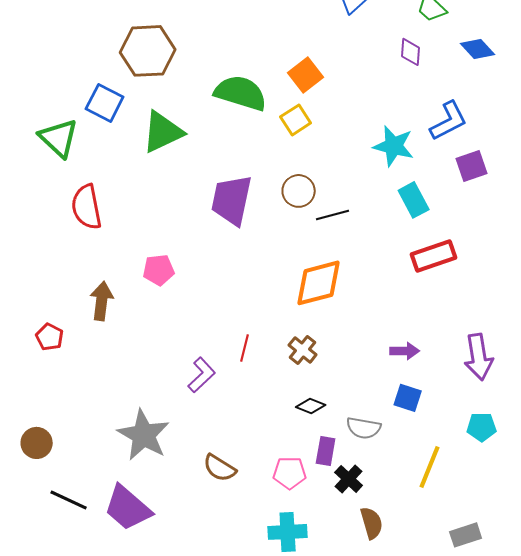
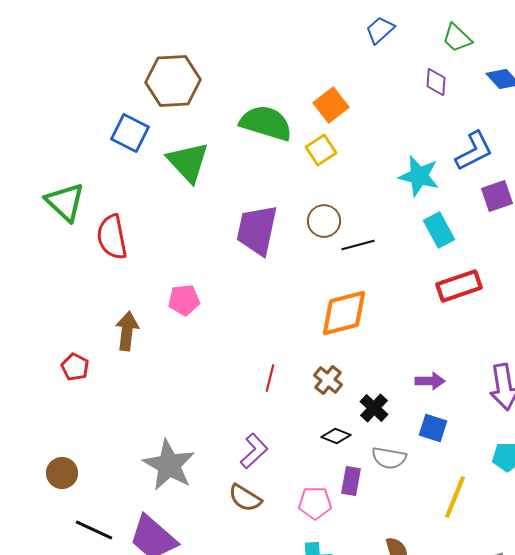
green triangle: (163, 132) -> (188, 162), turned -48
green triangle: (59, 138) -> (65, 202), moved
purple L-shape: (202, 375) -> (254, 451), moved
black cross: (349, 479) -> (374, 408), moved

